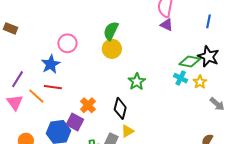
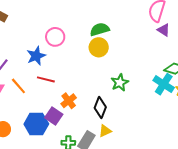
purple triangle: (167, 25) -> (164, 30), moved
green semicircle: (111, 31) -> (100, 29), turned 42
cyan cross: (181, 78) -> (164, 84), size x1.5
red line: (53, 87) -> (46, 79), moved

